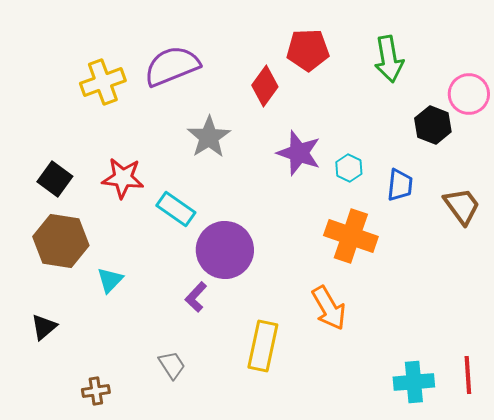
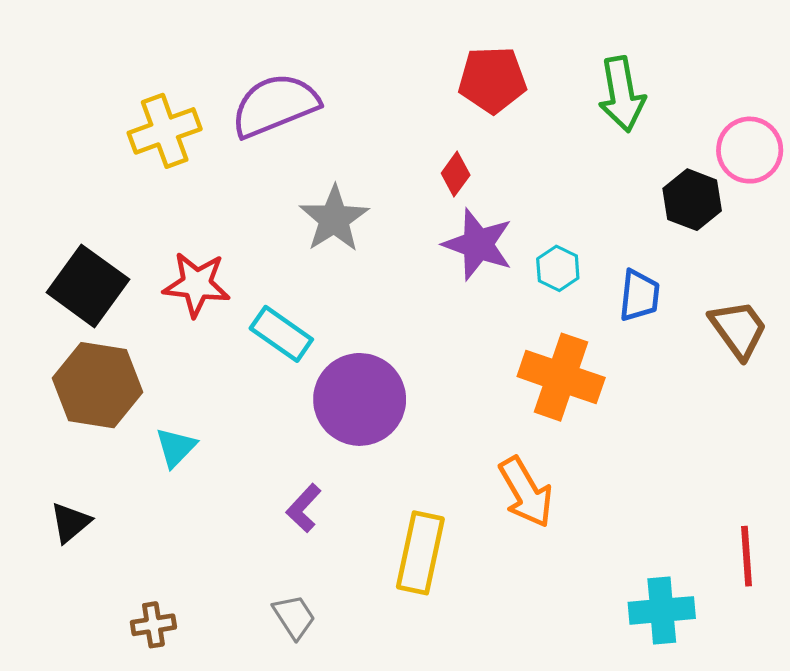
red diamond: (265, 86) -> (456, 174), moved, size x0.7
black square: (55, 179) -> (88, 286), size x1.4
purple L-shape: (196, 297) -> (304, 508), moved
gray trapezoid: (172, 365) -> (294, 617), moved
red line: (468, 375) -> (746, 556), moved

